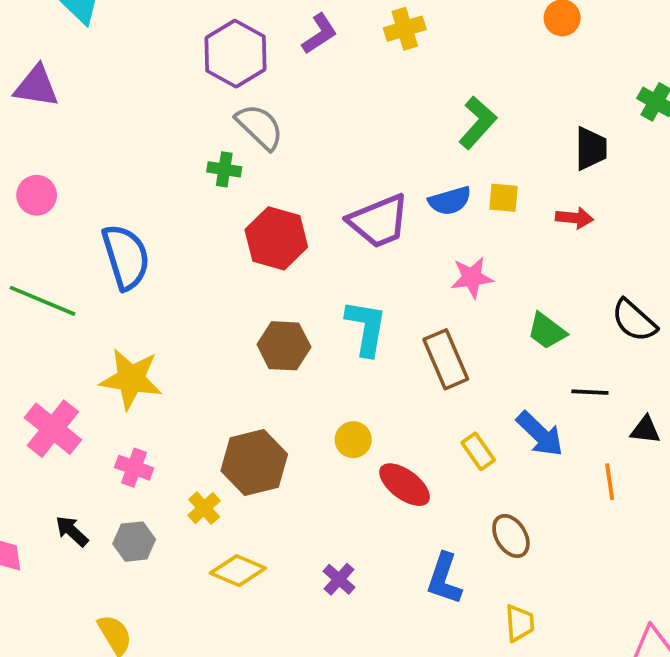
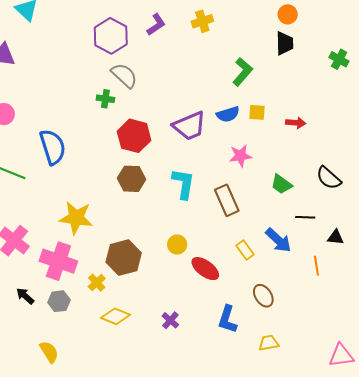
black trapezoid: (591, 149) -> (285, 43), moved
brown hexagon: (284, 346) -> (132, 179), moved
yellow star: (131, 379) -> (76, 218), moved
pink cross: (134, 468) -> (58, 261), size x1.8
yellow trapezoid: (520, 623) -> (269, 343), turned -95

